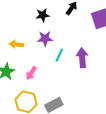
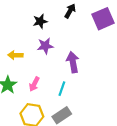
cyan line: (59, 55) -> (62, 89), moved
purple arrow: (82, 58) -> (73, 62), moved

